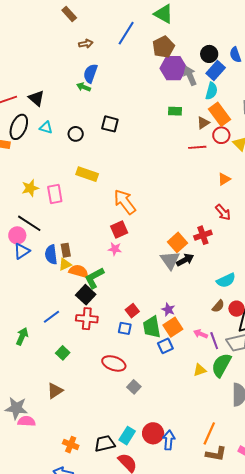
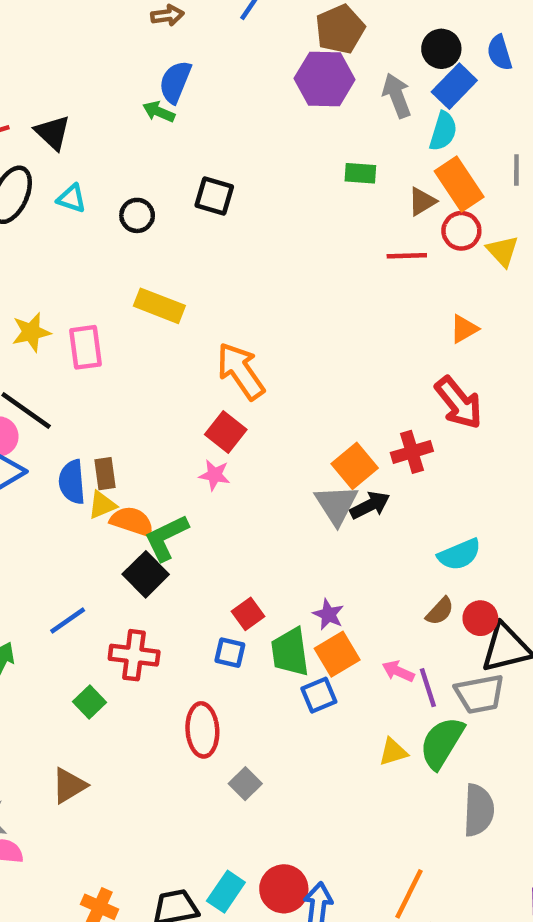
purple hexagon: (173, 68) -> (325, 79), moved
red arrow: (223, 212) -> (459, 403), size x1.4
red square: (119, 229) -> (226, 432), turned -30
red cross: (87, 319) -> (134, 655), moved
red ellipse: (114, 363) -> (202, 730), turned 65

